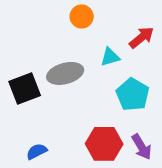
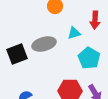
red arrow: (142, 37) -> (95, 20), turned 132

